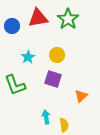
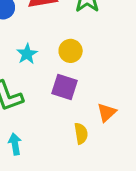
cyan arrow: (46, 117) -> (15, 144), moved
yellow semicircle: (64, 125) -> (81, 133), moved

